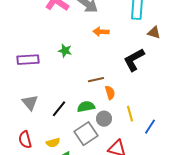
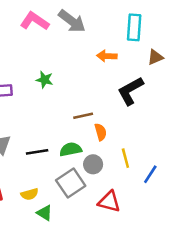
orange arrow: (101, 32) -> (107, 56), moved
brown triangle: (154, 33) -> (155, 57), turned -40
black line: (59, 109) -> (37, 152), turned 42

